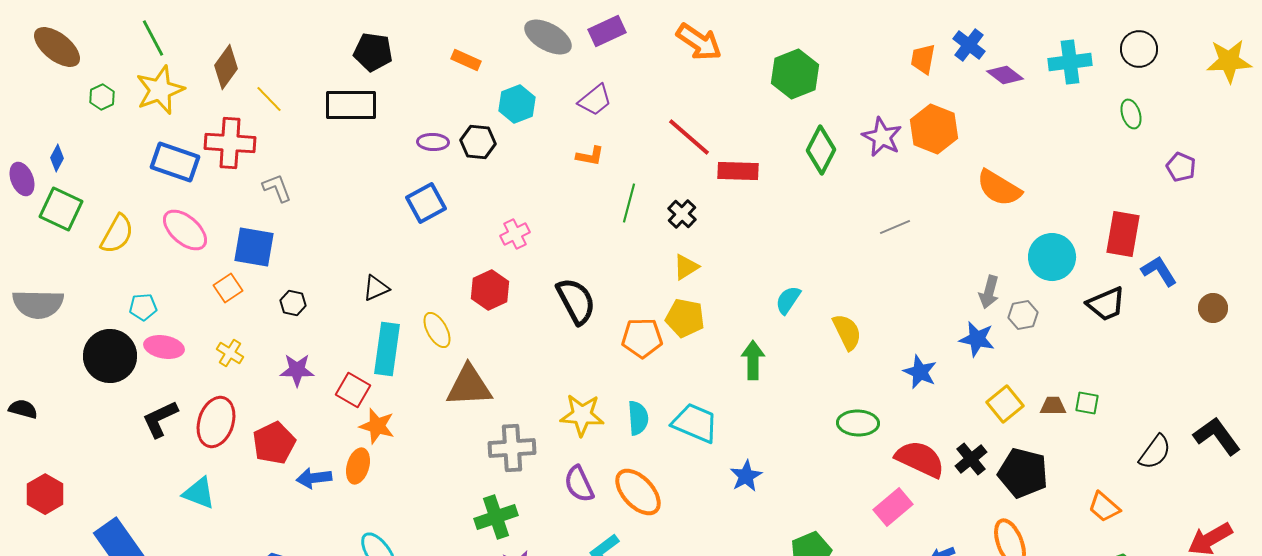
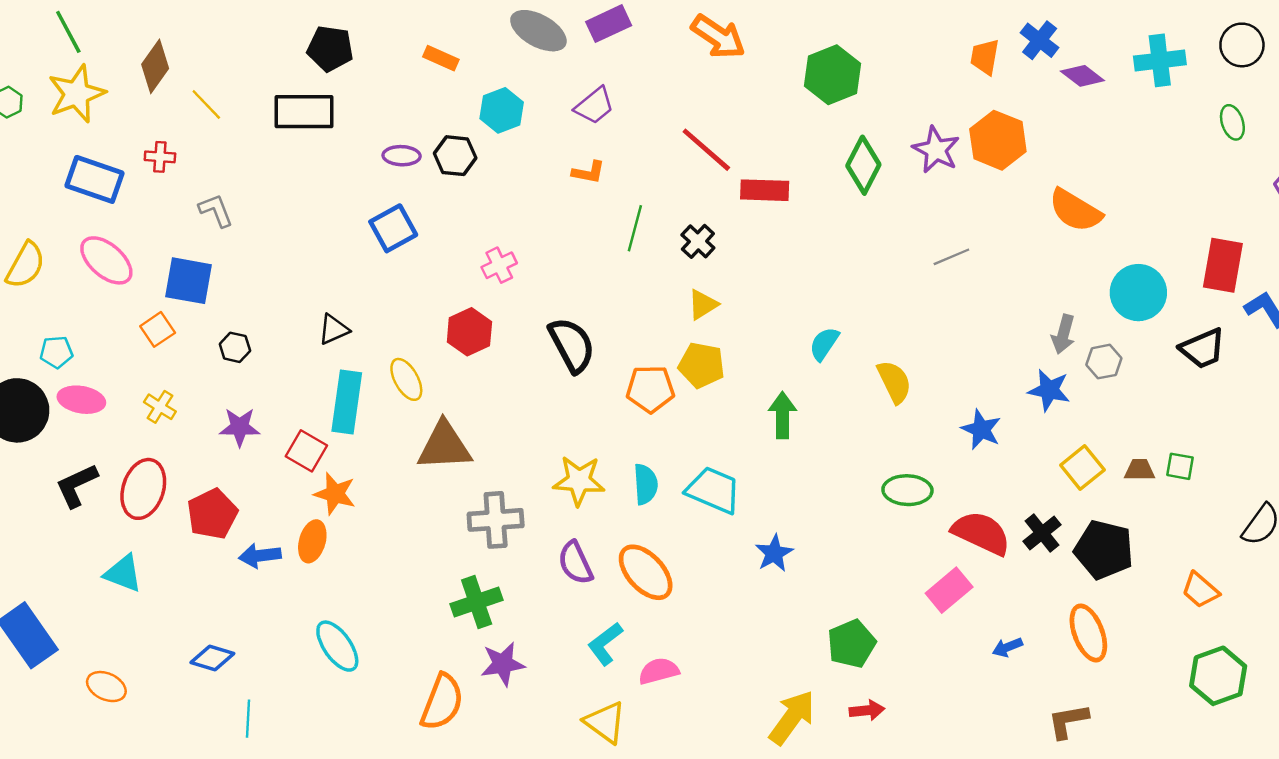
red cross: (230, 143) -> (160, 157), size x0.5

